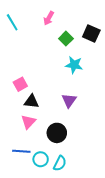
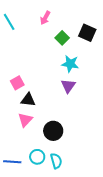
purple triangle: (69, 100) -> (68, 86), moved
blue line: (21, 151) -> (12, 162), moved
cyan semicircle: (60, 163) -> (56, 161), turned -42

